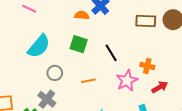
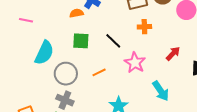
orange cross: (147, 66) -> (144, 27), moved
gray circle: (55, 73) -> (66, 74), size x1.5
red arrow: (160, 87) -> (173, 54), moved

